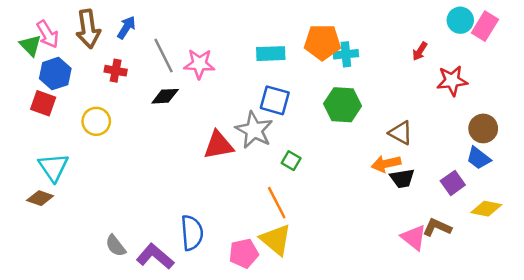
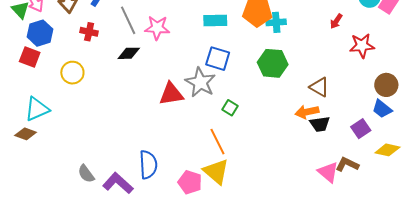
cyan triangle: (53, 167) -> (37, 109), turned 40
pink pentagon: (244, 253) -> (190, 182), turned 30

